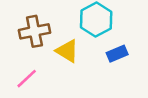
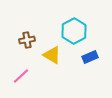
brown cross: (34, 31) -> (27, 40), size x0.7

